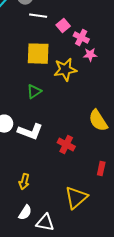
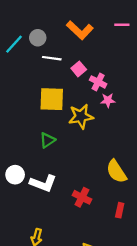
red rectangle: (101, 169) -> (120, 210), moved

